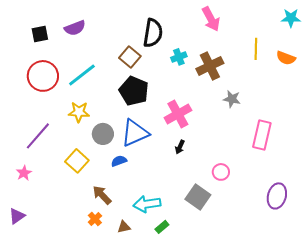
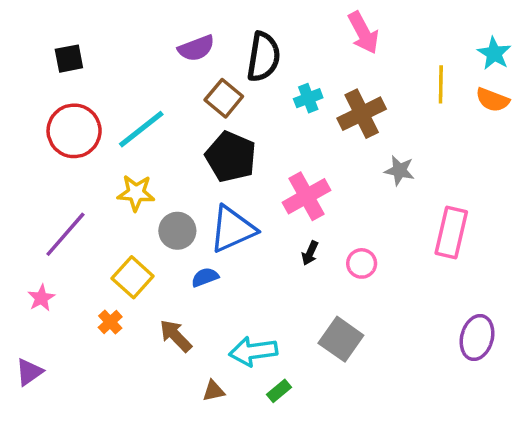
cyan star: (291, 18) -> (494, 53), moved, turned 30
purple semicircle: (75, 28) -> (196, 48), moved
pink circle: (221, 172) -> (362, 263), moved
orange cross: (95, 219) -> (110, 322), moved

